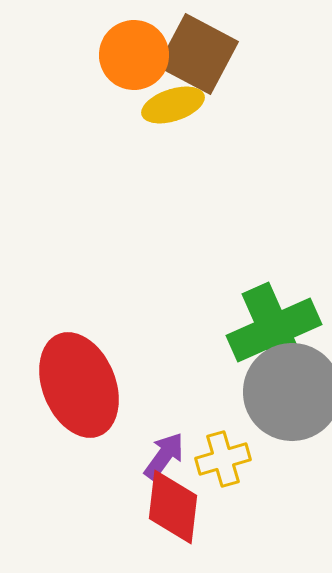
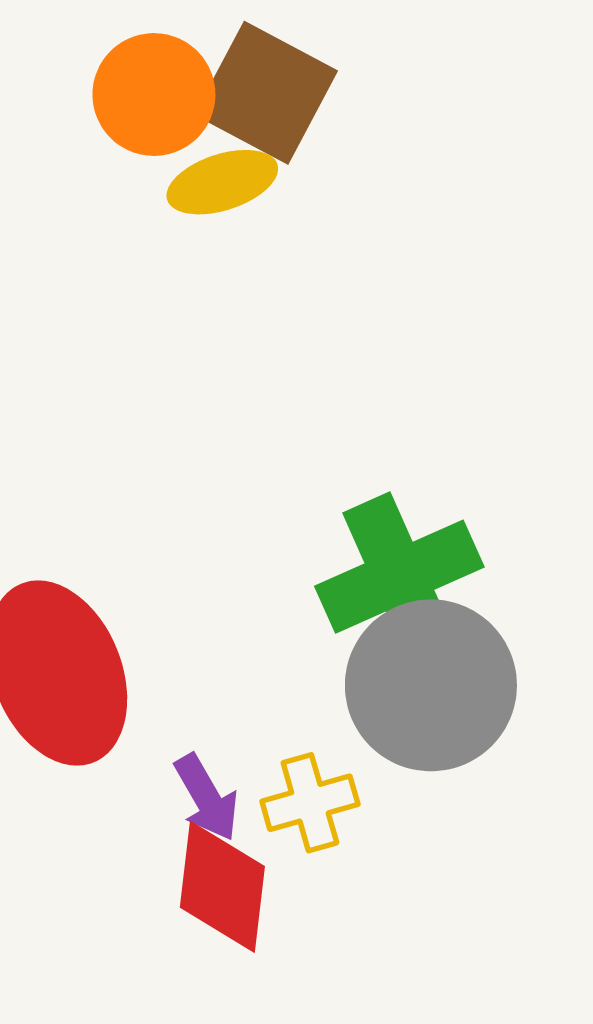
purple arrow: (164, 456) -> (207, 798), turned 114

